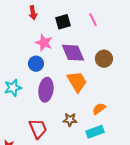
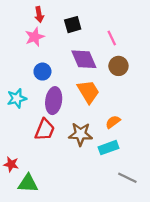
pink line: (93, 20) -> (112, 38), moved
pink star: (44, 43) -> (35, 37), moved, turned 30
brown star: (70, 120) -> (80, 134), size x1.5
red trapezoid: (38, 129) -> (45, 130), moved, turned 45

